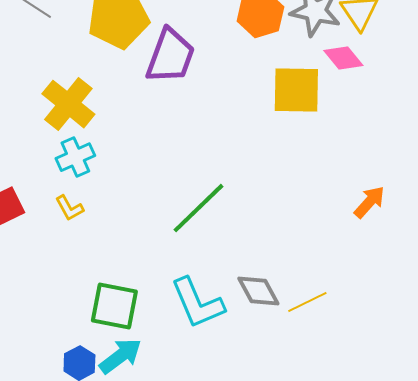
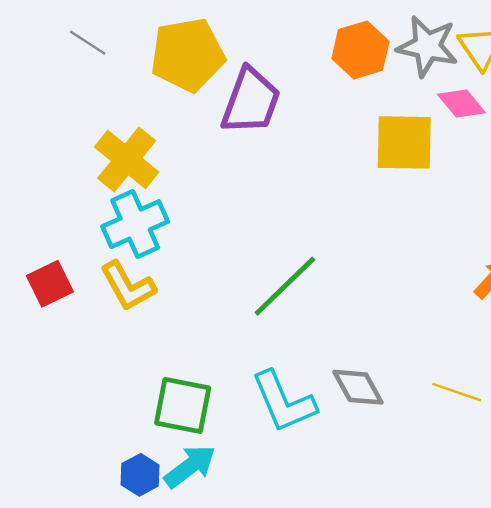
cyan cross: (75, 157) -> (135, 224), size x1.4
yellow L-shape: (69, 208) -> (128, 286), size x1.6
yellow line: (307, 302) -> (457, 392), moved, turned 45

